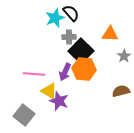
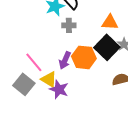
black square: (81, 51) -> (107, 47), moved
pink line: (34, 74) -> (34, 62), turned 45
gray square: (24, 115) -> (24, 84), moved

